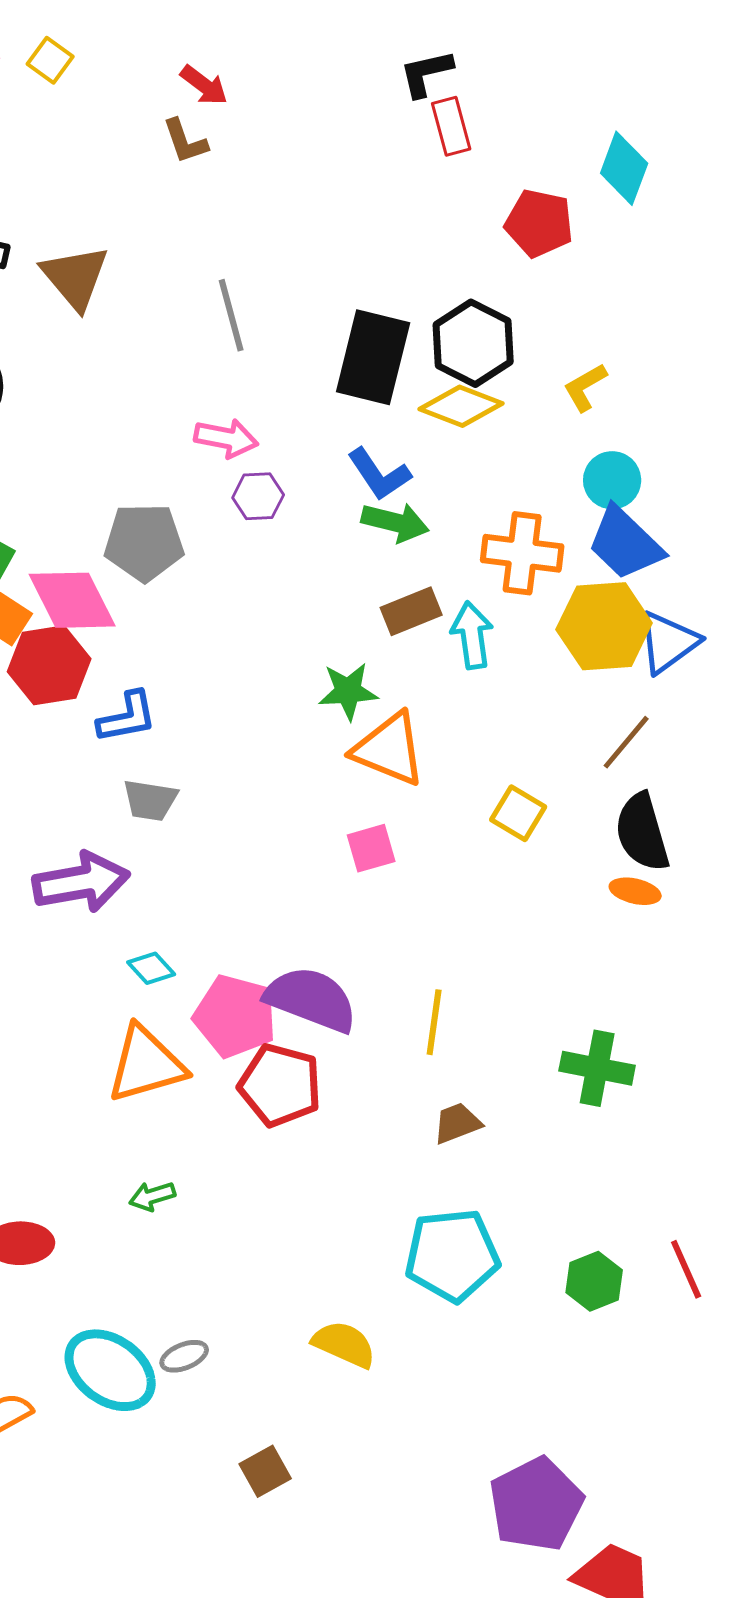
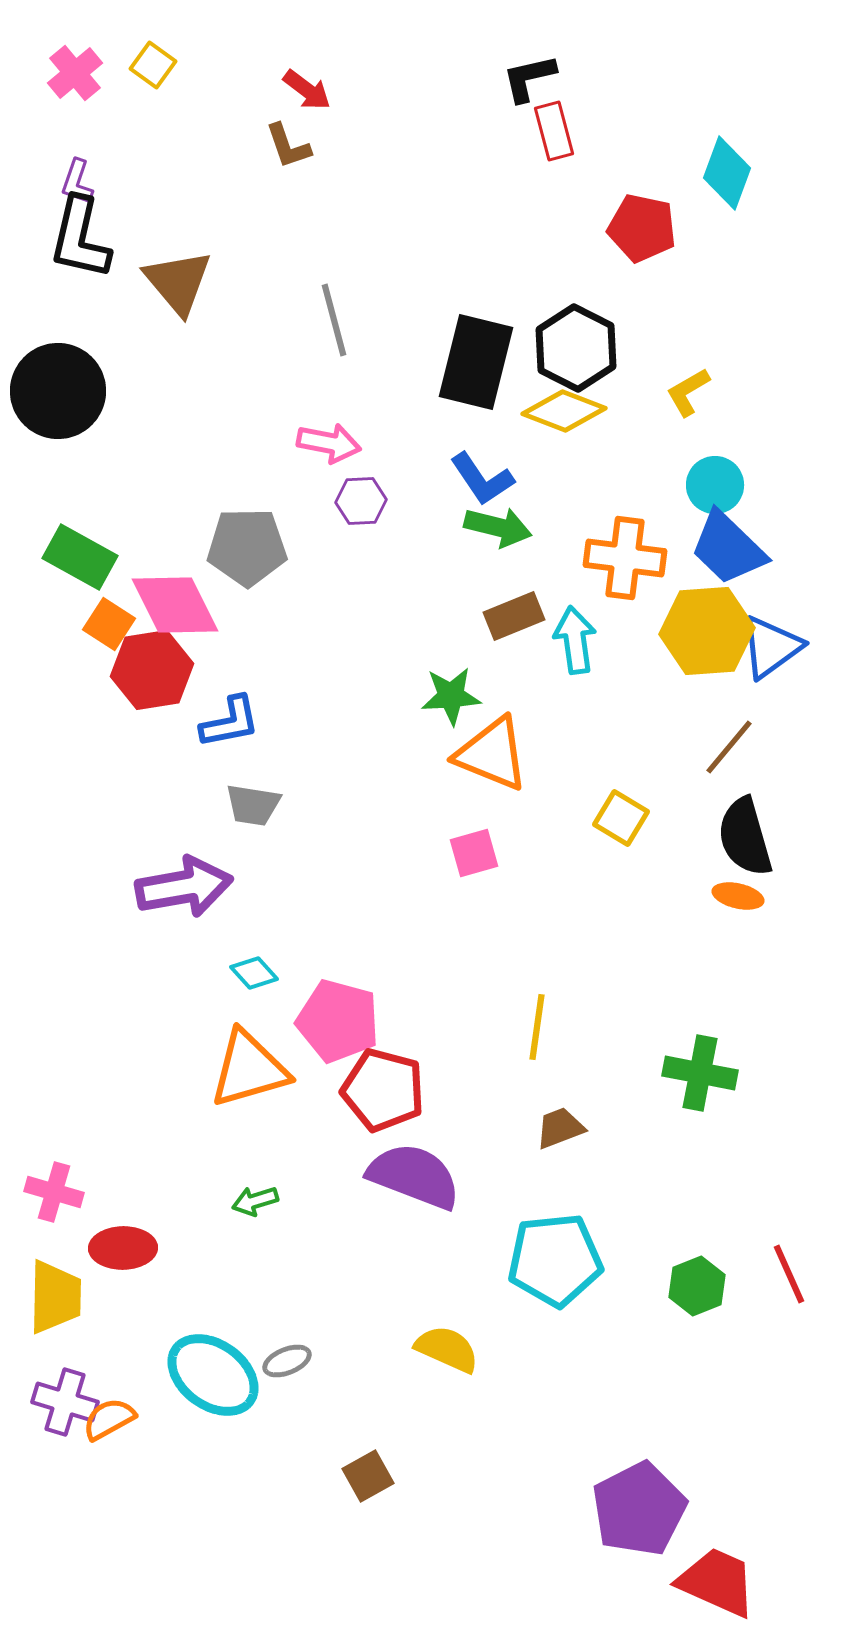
purple semicircle: (311, 999) -> (414, 1176), moved

